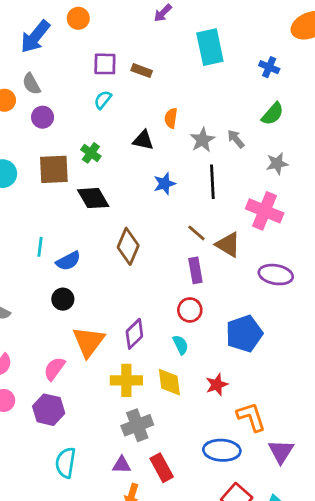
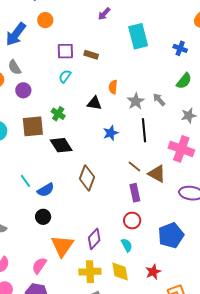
cyan line: (40, 247) -> (25, 181), turned -40

